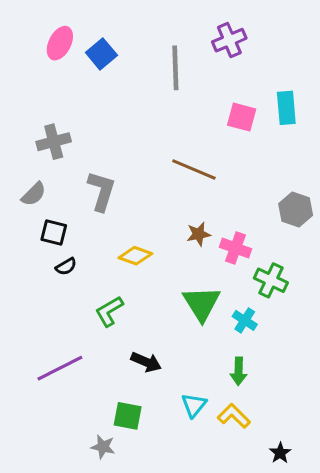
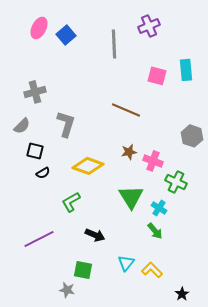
yellow diamond: (135, 256) -> (88, 166), size x1.4
green arrow: (239, 371) -> (155, 231), moved, turned -42

